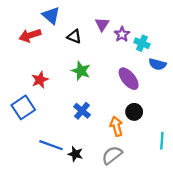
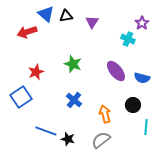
purple star: (122, 34) -> (142, 23), moved
black triangle: (74, 37) -> (66, 16), moved, turned -32
blue semicircle: (157, 64) -> (142, 78), moved
black circle: (134, 112) -> (133, 105), moved

